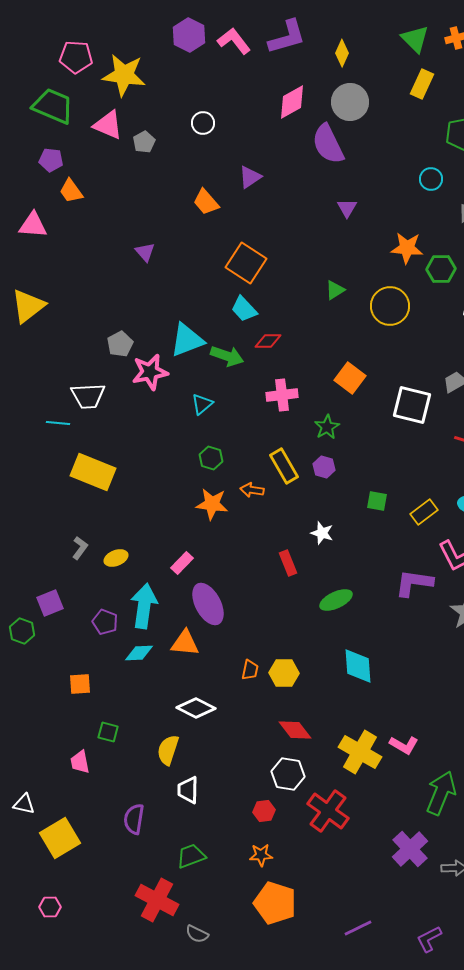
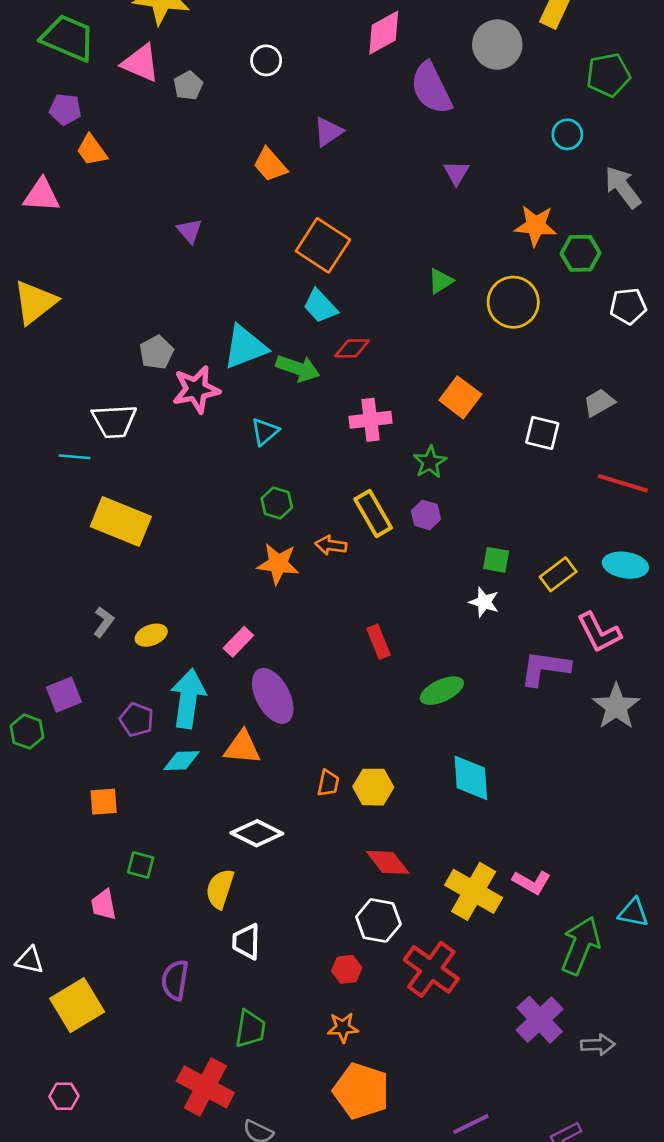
gray circle: (350, 102) -> (497, 45), moved
white square: (412, 405) -> (542, 433), size x0.7
white star: (322, 533) -> (484, 602), moved
green trapezoid: (191, 856) -> (250, 1029), turned 120

